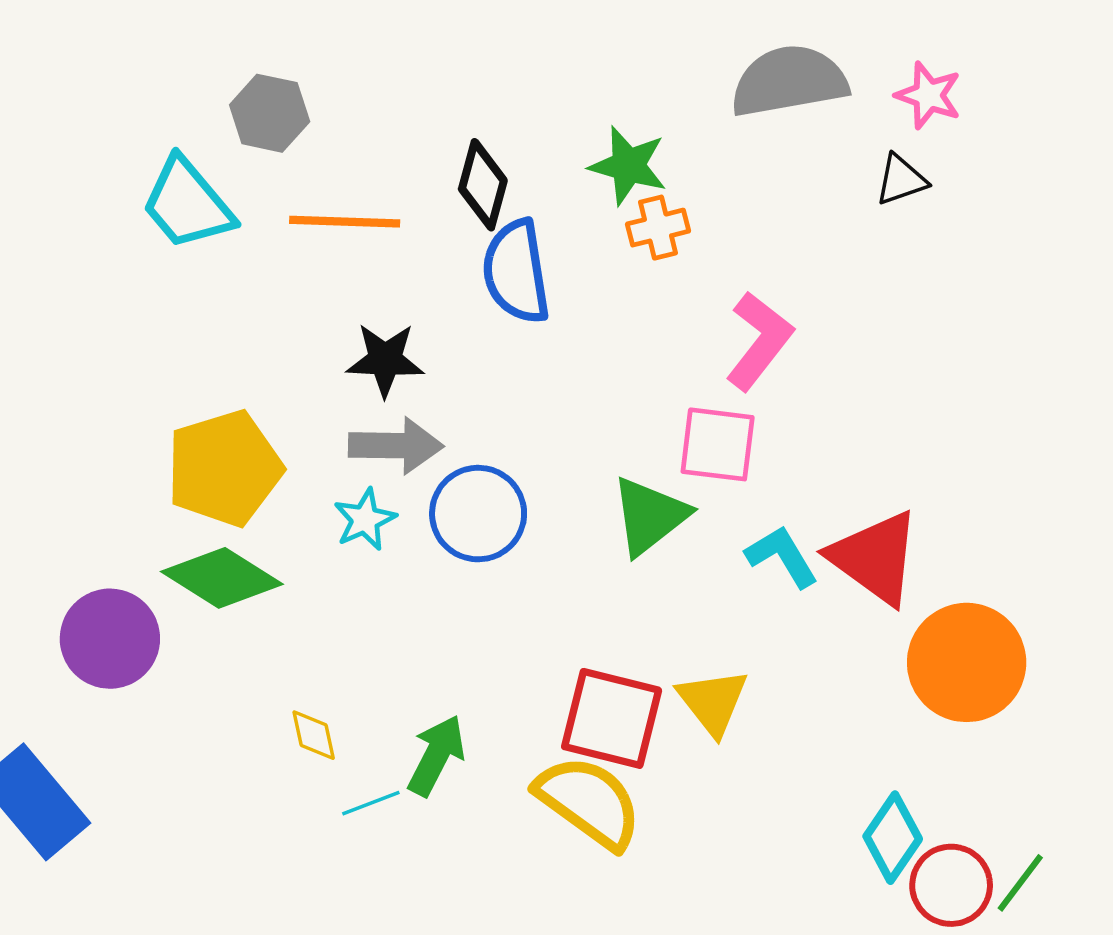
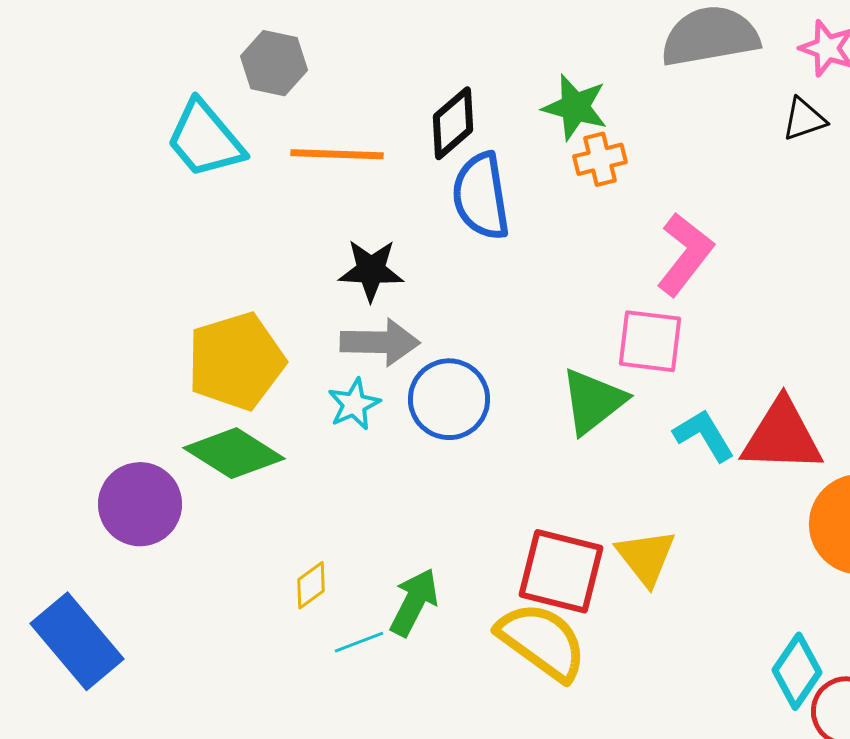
black diamond: (483, 185) -> (453, 123), turned 34
red triangle: (875, 558) -> (782, 436), turned -34
yellow diamond: (314, 735) -> (311, 585), turned 66

